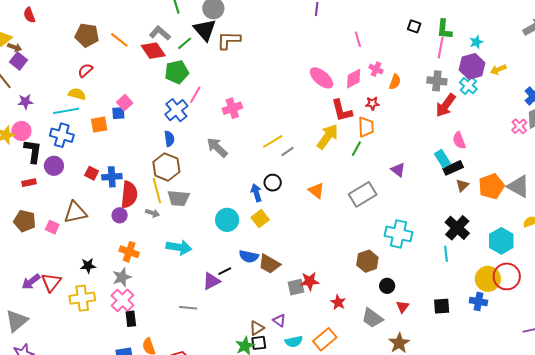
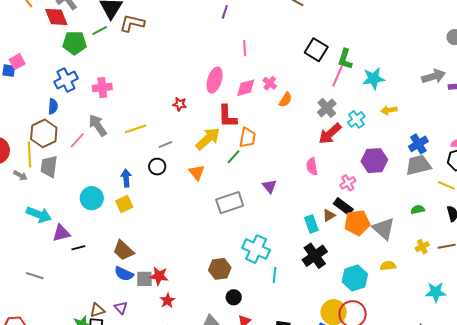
black square: (414, 26) -> (316, 50), size x1.6
pink line: (358, 39) -> (245, 48), moved
cyan star: (476, 42) -> (374, 79), size x1.6
green line: (185, 43) -> (100, 31), moved
purple hexagon: (472, 66) -> (374, 161), moved
pink ellipse: (321, 78) -> (215, 80), turned 55
gray cross: (437, 81) -> (327, 108), turned 30
pink line: (195, 95) -> (77, 140), moved
red star: (372, 103) -> (180, 104), moved
pink cross: (232, 108) -> (102, 88), moved
pink cross: (519, 126) -> (348, 183), moved
pink semicircle: (459, 140) -> (312, 166), moved
yellow line: (273, 141) -> (136, 129), moved
cyan rectangle: (442, 159) -> (311, 224), moved
black rectangle: (453, 168) -> (343, 206), moved, turned 48
black circle: (273, 183) -> (157, 167), moved
orange triangle: (316, 191) -> (197, 172), moved
gray trapezoid: (178, 198) -> (49, 167), turned 80
cyan line: (446, 254) -> (274, 275), moved
blue semicircle: (249, 256) -> (124, 274), moved
purple triangle: (211, 281) -> (61, 233), moved
red star: (338, 302) -> (167, 301), moved

